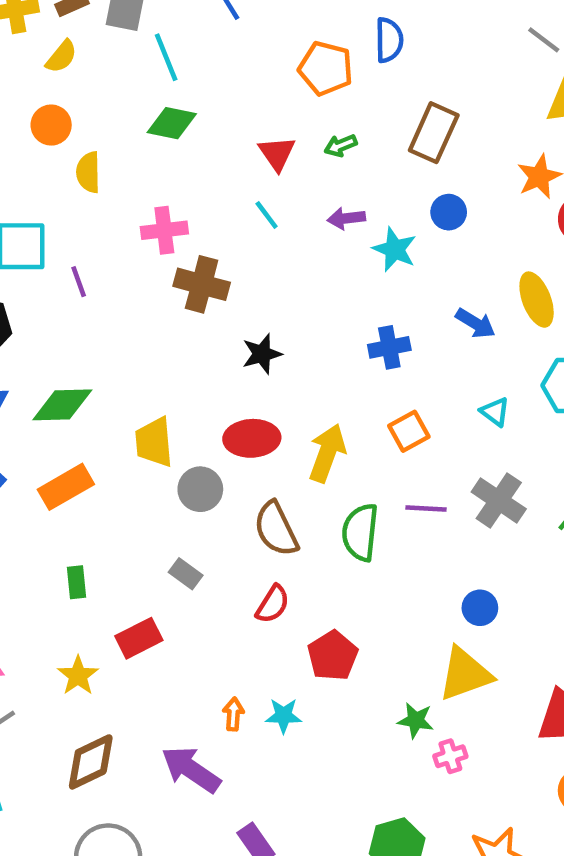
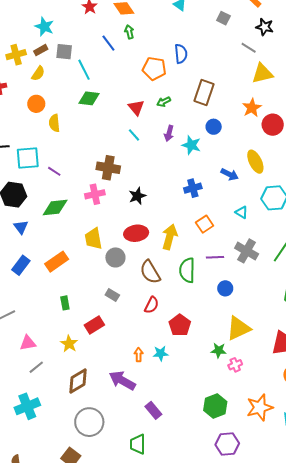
purple arrow: (346, 218) -> (169, 133), turned -63
pink cross: (164, 230) -> (95, 194), moved
purple line: (79, 282) -> (54, 171), turned -32
green diamond: (62, 405) -> (55, 207), moved
blue circle: (480, 608) -> (225, 288), moved

